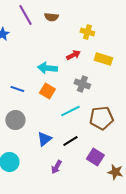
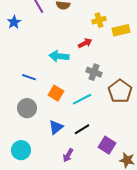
yellow cross: (87, 32) -> (99, 20), turned -32
yellow rectangle: (103, 59) -> (121, 30), moved, turned -30
orange square: (47, 91) -> (56, 93), moved
brown pentagon: (101, 118) -> (120, 91), moved, turned -30

